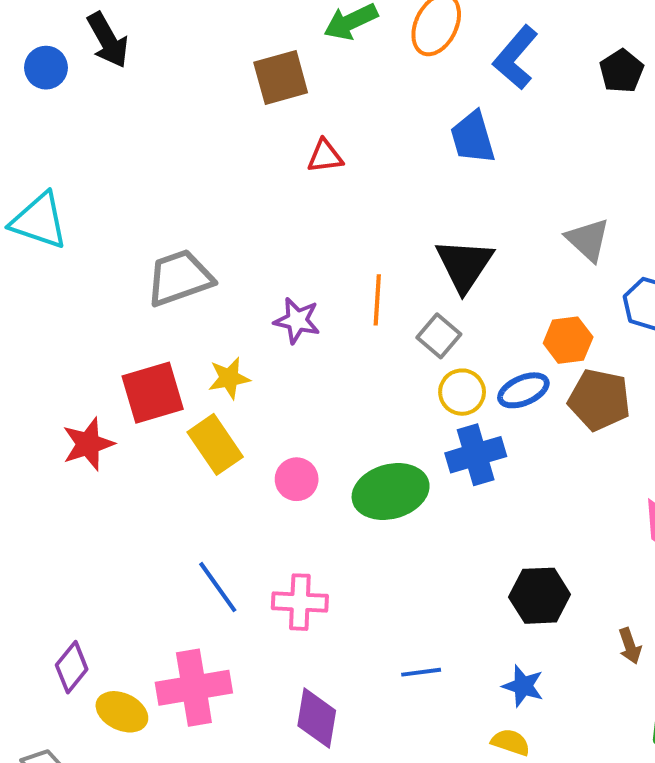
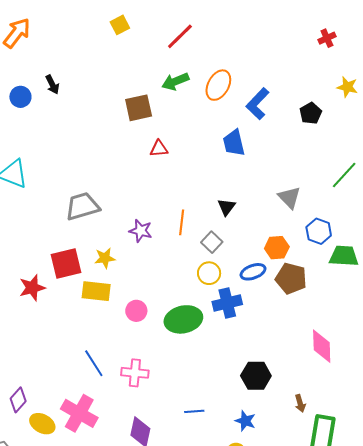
black arrow: (108, 40) -> (52, 85), size x0.7
black triangle: (464, 265) -> (226, 207), size x0.6
yellow circle: (462, 392) -> (209, 273), moved
yellow rectangle: (215, 444) -> (96, 291), turned -52
pink cross: (194, 688) -> (79, 413), turned 36

